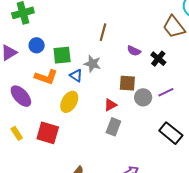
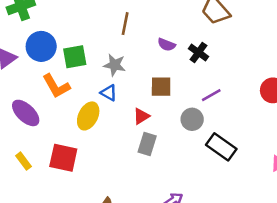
blue circle: (37, 45) -> (41, 46), size x1.5
blue triangle: (76, 75) -> (109, 93), moved
orange L-shape: (46, 77) -> (56, 86), turned 45
gray circle: (143, 97) -> (192, 119), moved

